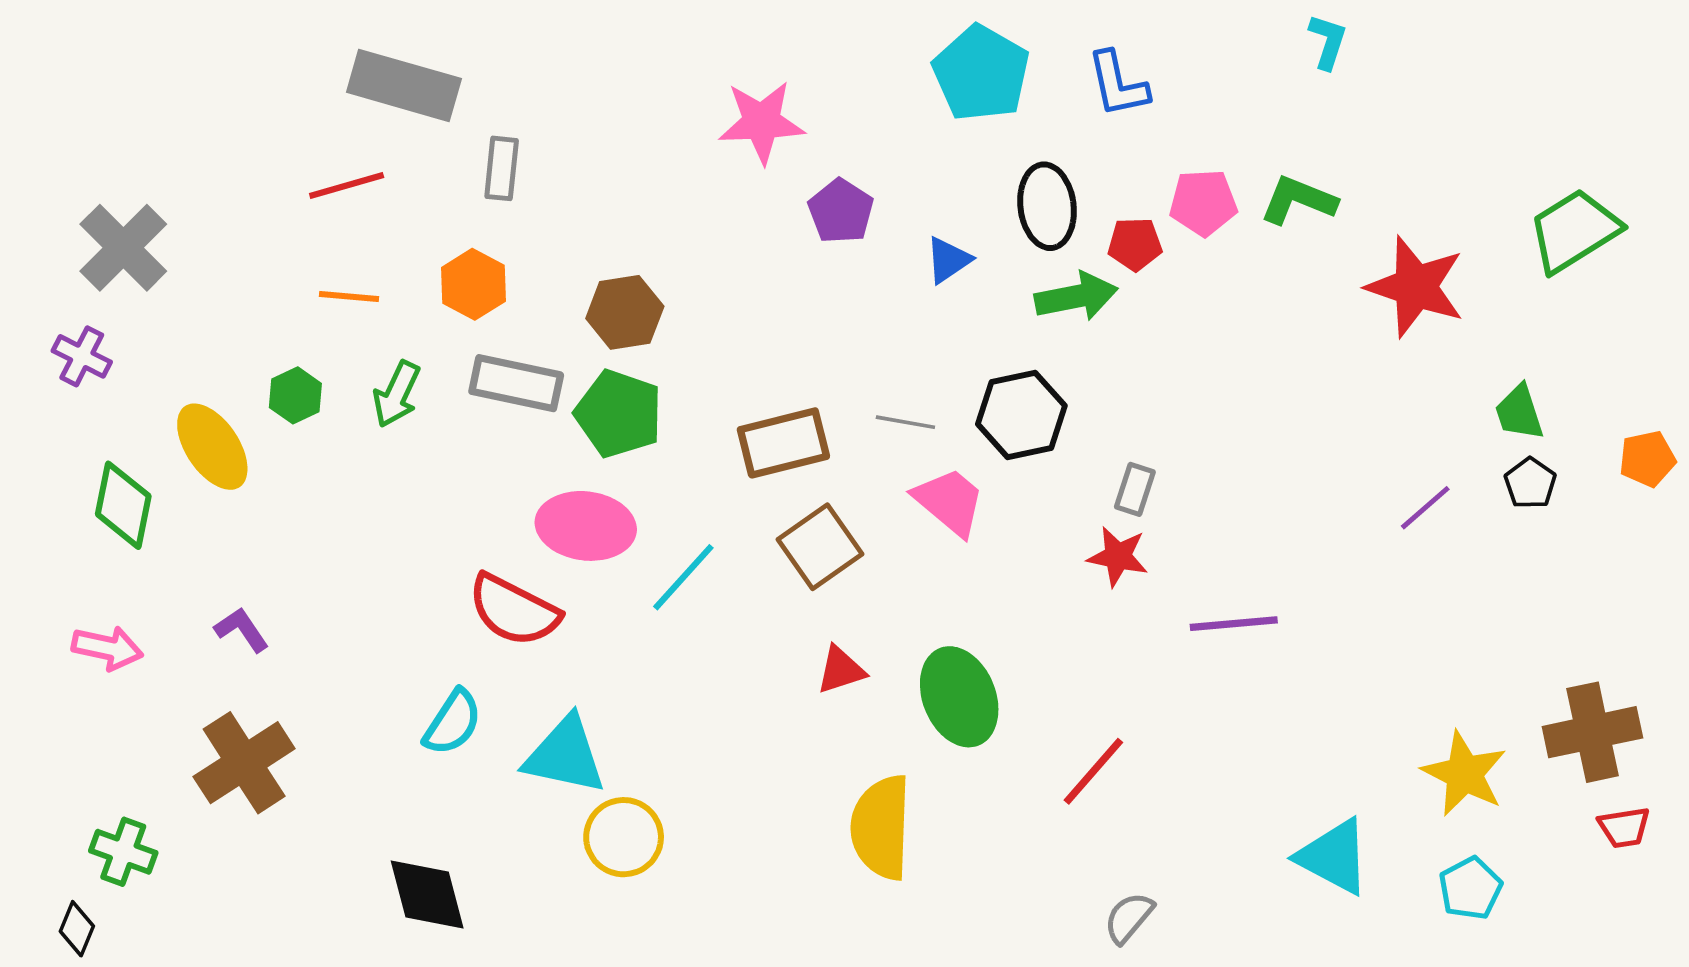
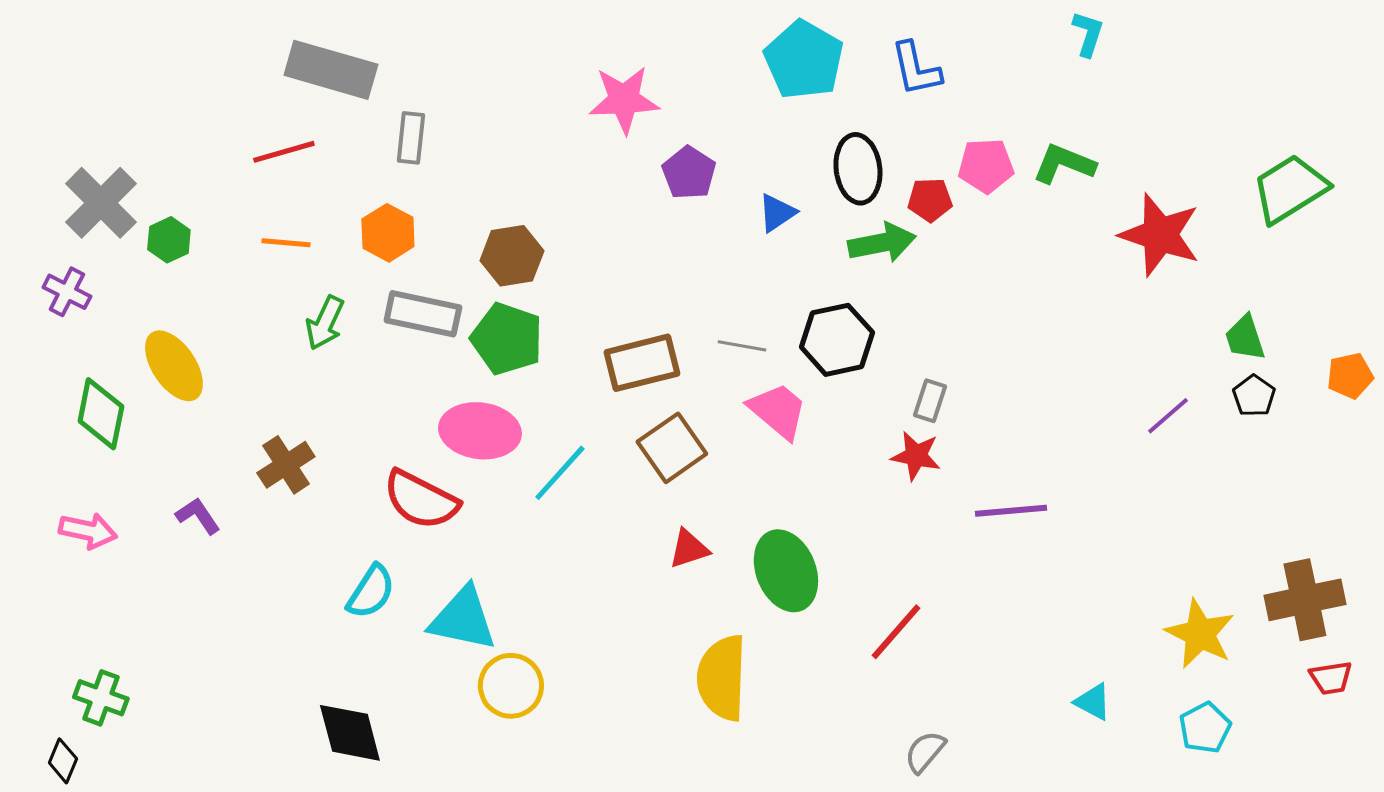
green hexagon: (295, 395) -> (169, 240), moved
brown cross: (244, 763) -> (286, 465), moved, size x0.7
cyan triangle: (1334, 857) -> (1093, 702), size x0.6

